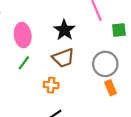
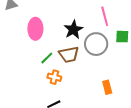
green line: (24, 63) -> (47, 58), moved
gray circle: (105, 64) -> (96, 44), moved

